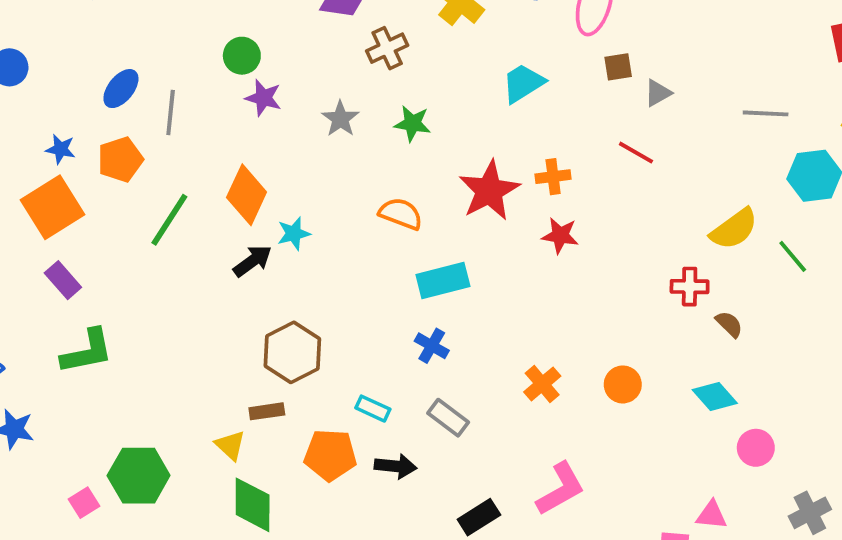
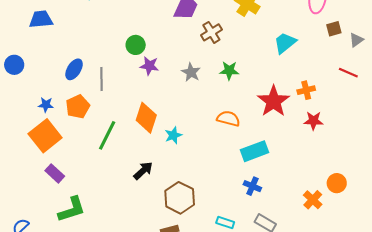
black arrow: (252, 261) -> (143, 171), moved
orange circle: (623, 384) -> (337, 183), moved

